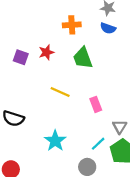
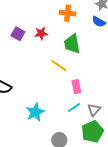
yellow line: (60, 92) -> (59, 65), moved
cyan line: (98, 144) -> (74, 107), moved

